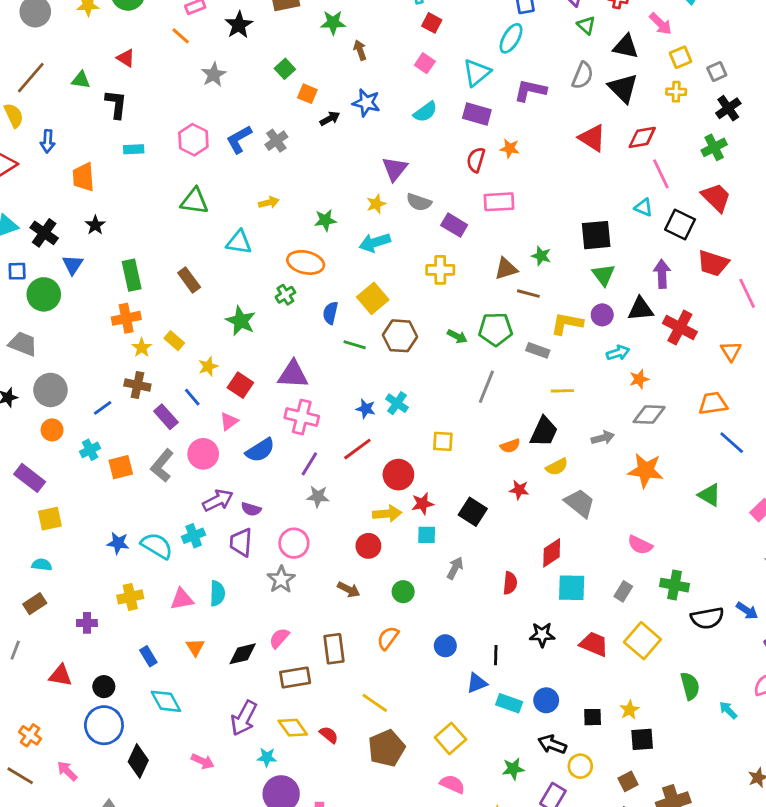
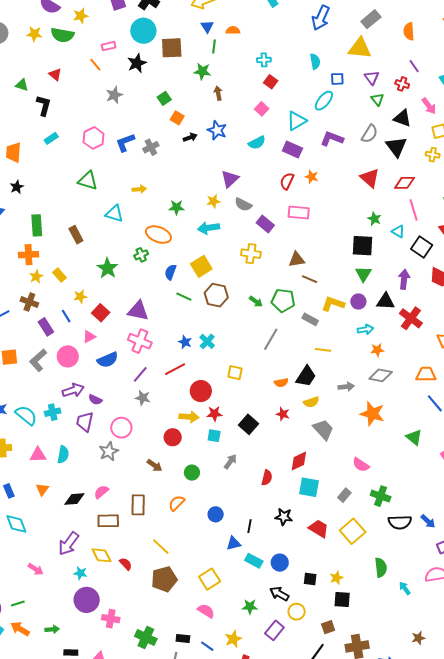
cyan rectangle: (134, 149) -> (51, 138), turned -40
green star: (541, 256) -> (374, 219), moved

